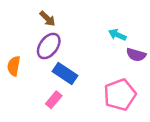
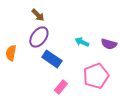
cyan arrow: (117, 35) -> (82, 42), moved
pink rectangle: (54, 100) -> (61, 87), moved

